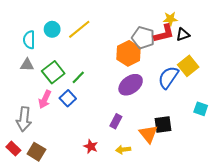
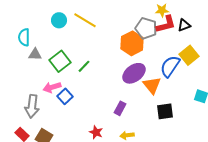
yellow star: (170, 19) -> (162, 10), moved
yellow line: (79, 29) -> (85, 20), turned 70
cyan semicircle: (29, 40) -> (24, 37), moved
blue square: (68, 98) -> (65, 96), moved
pink arrow: (45, 99) -> (52, 87), turned 48
orange triangle: (148, 134) -> (152, 85), moved

